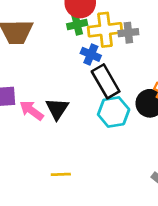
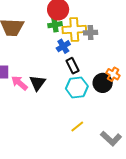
blue cross: (91, 54) -> (63, 46), turned 32
black rectangle: (106, 81) -> (72, 66), size x0.7
yellow line: (61, 174) -> (77, 127), moved, turned -40

